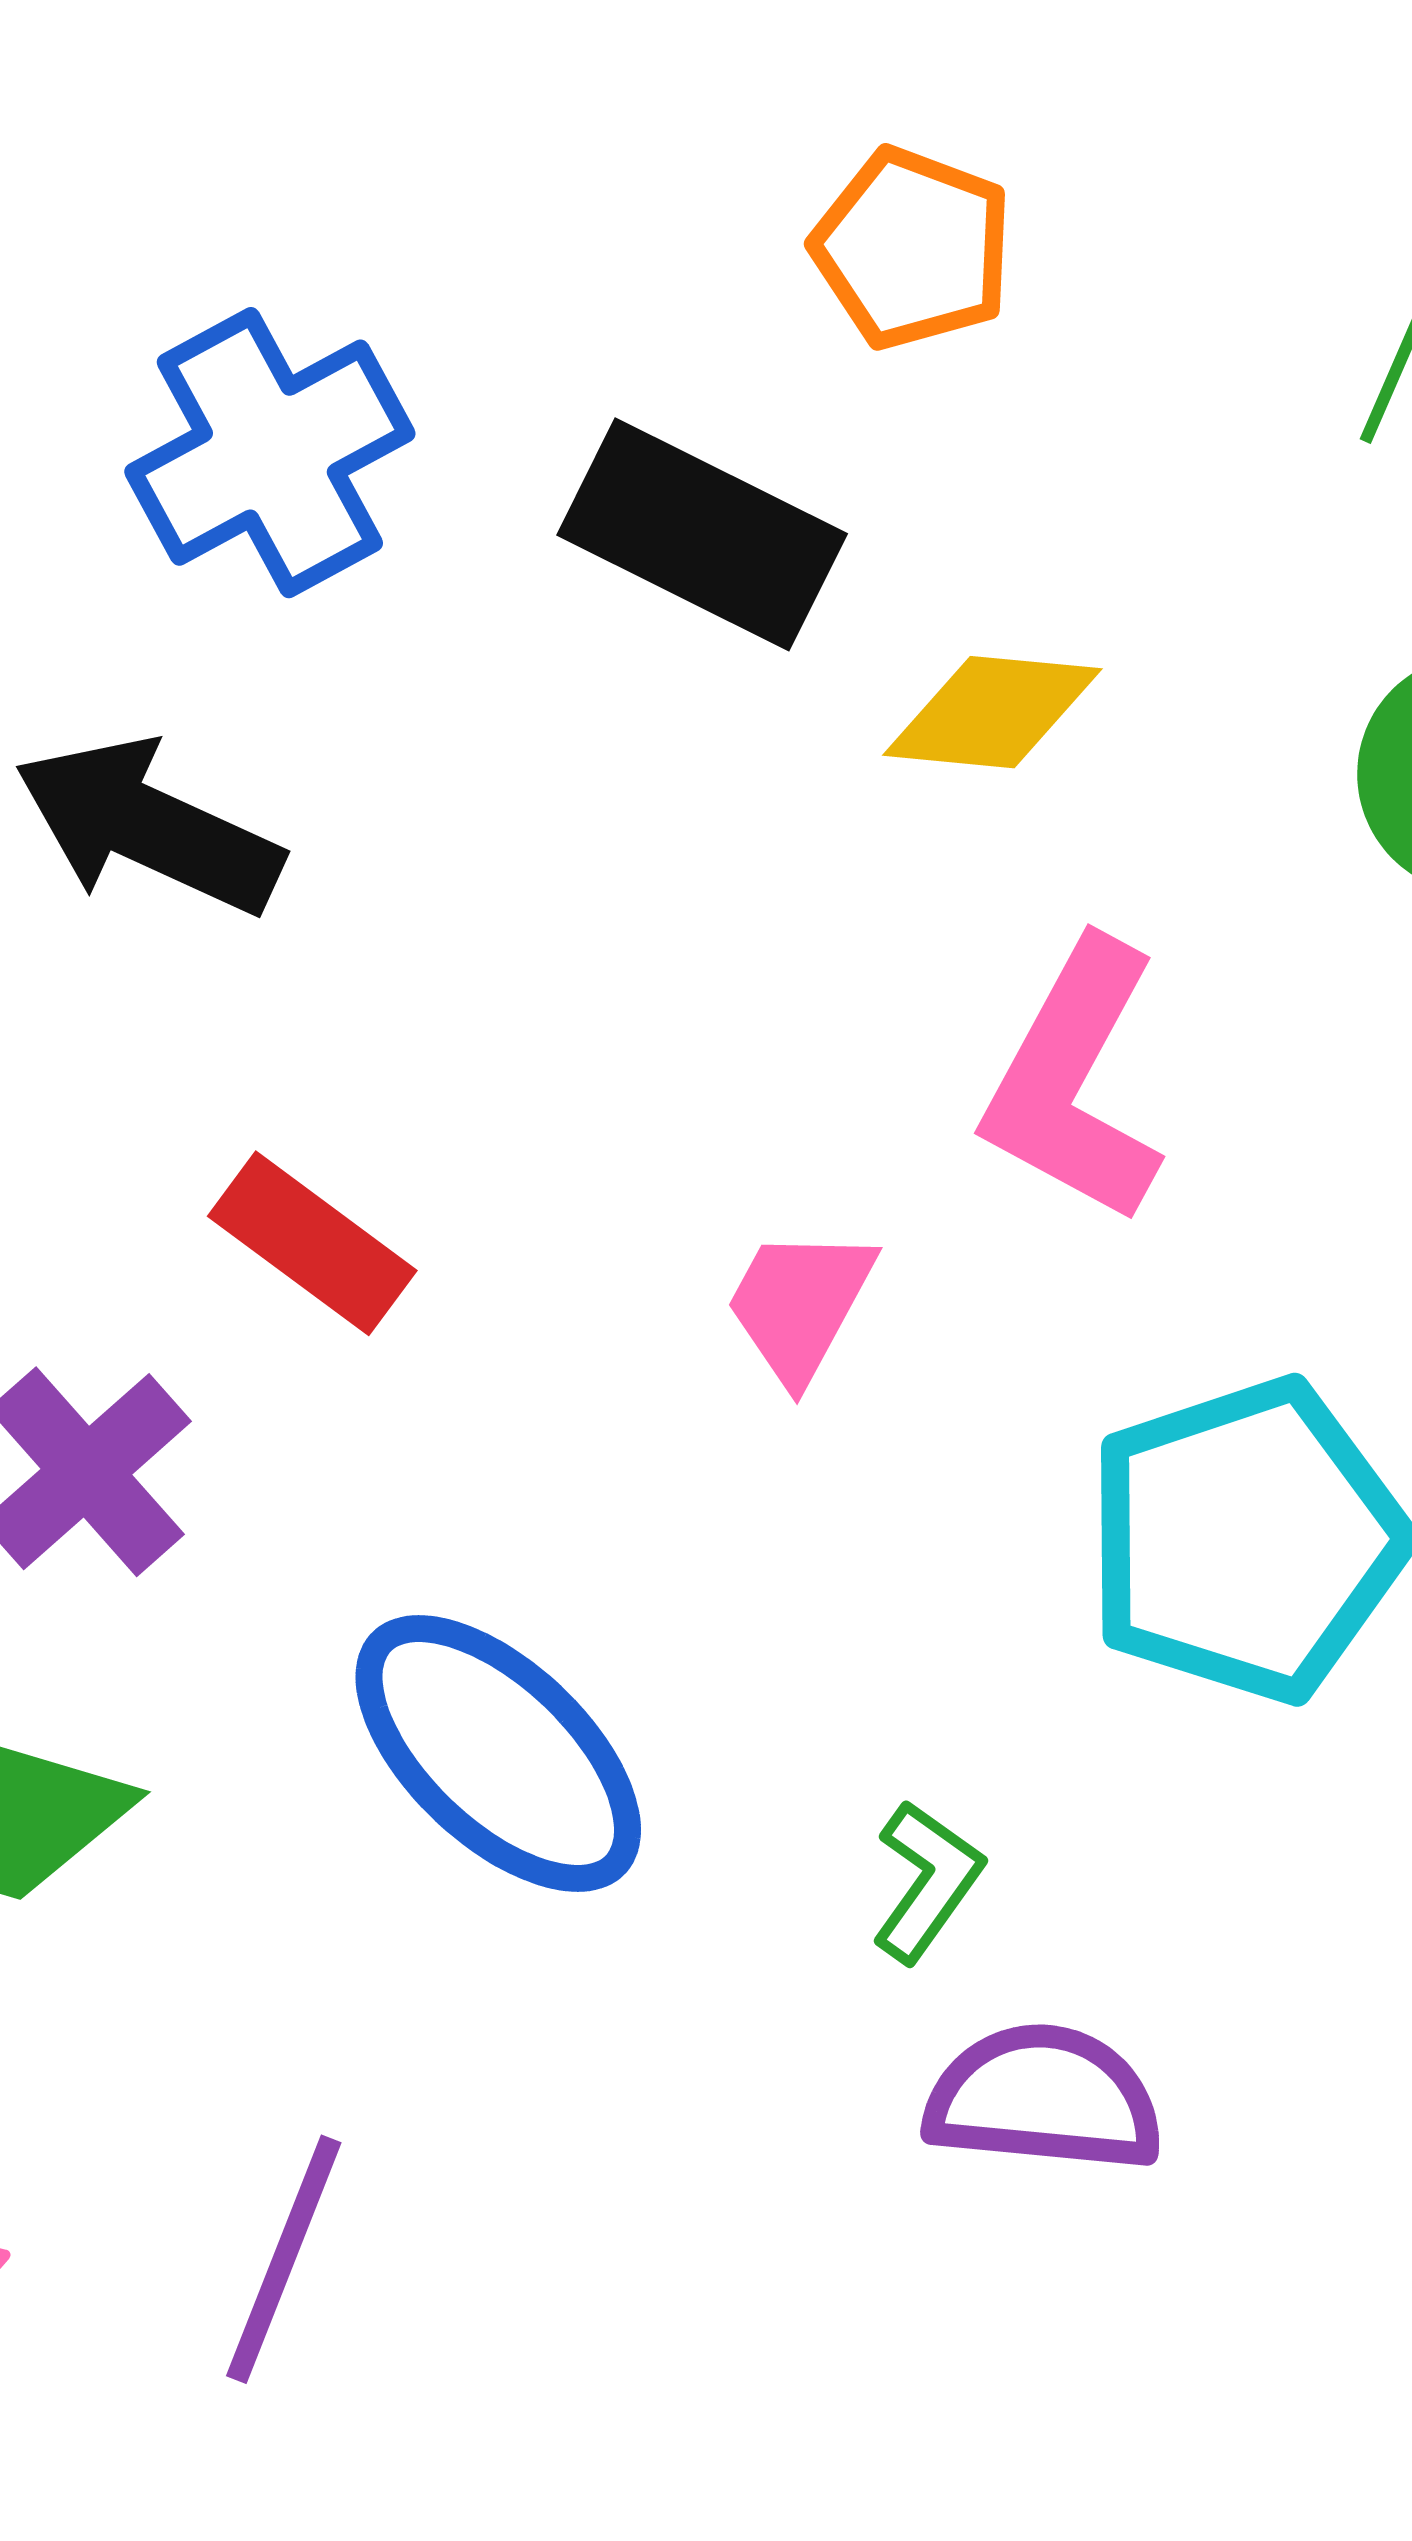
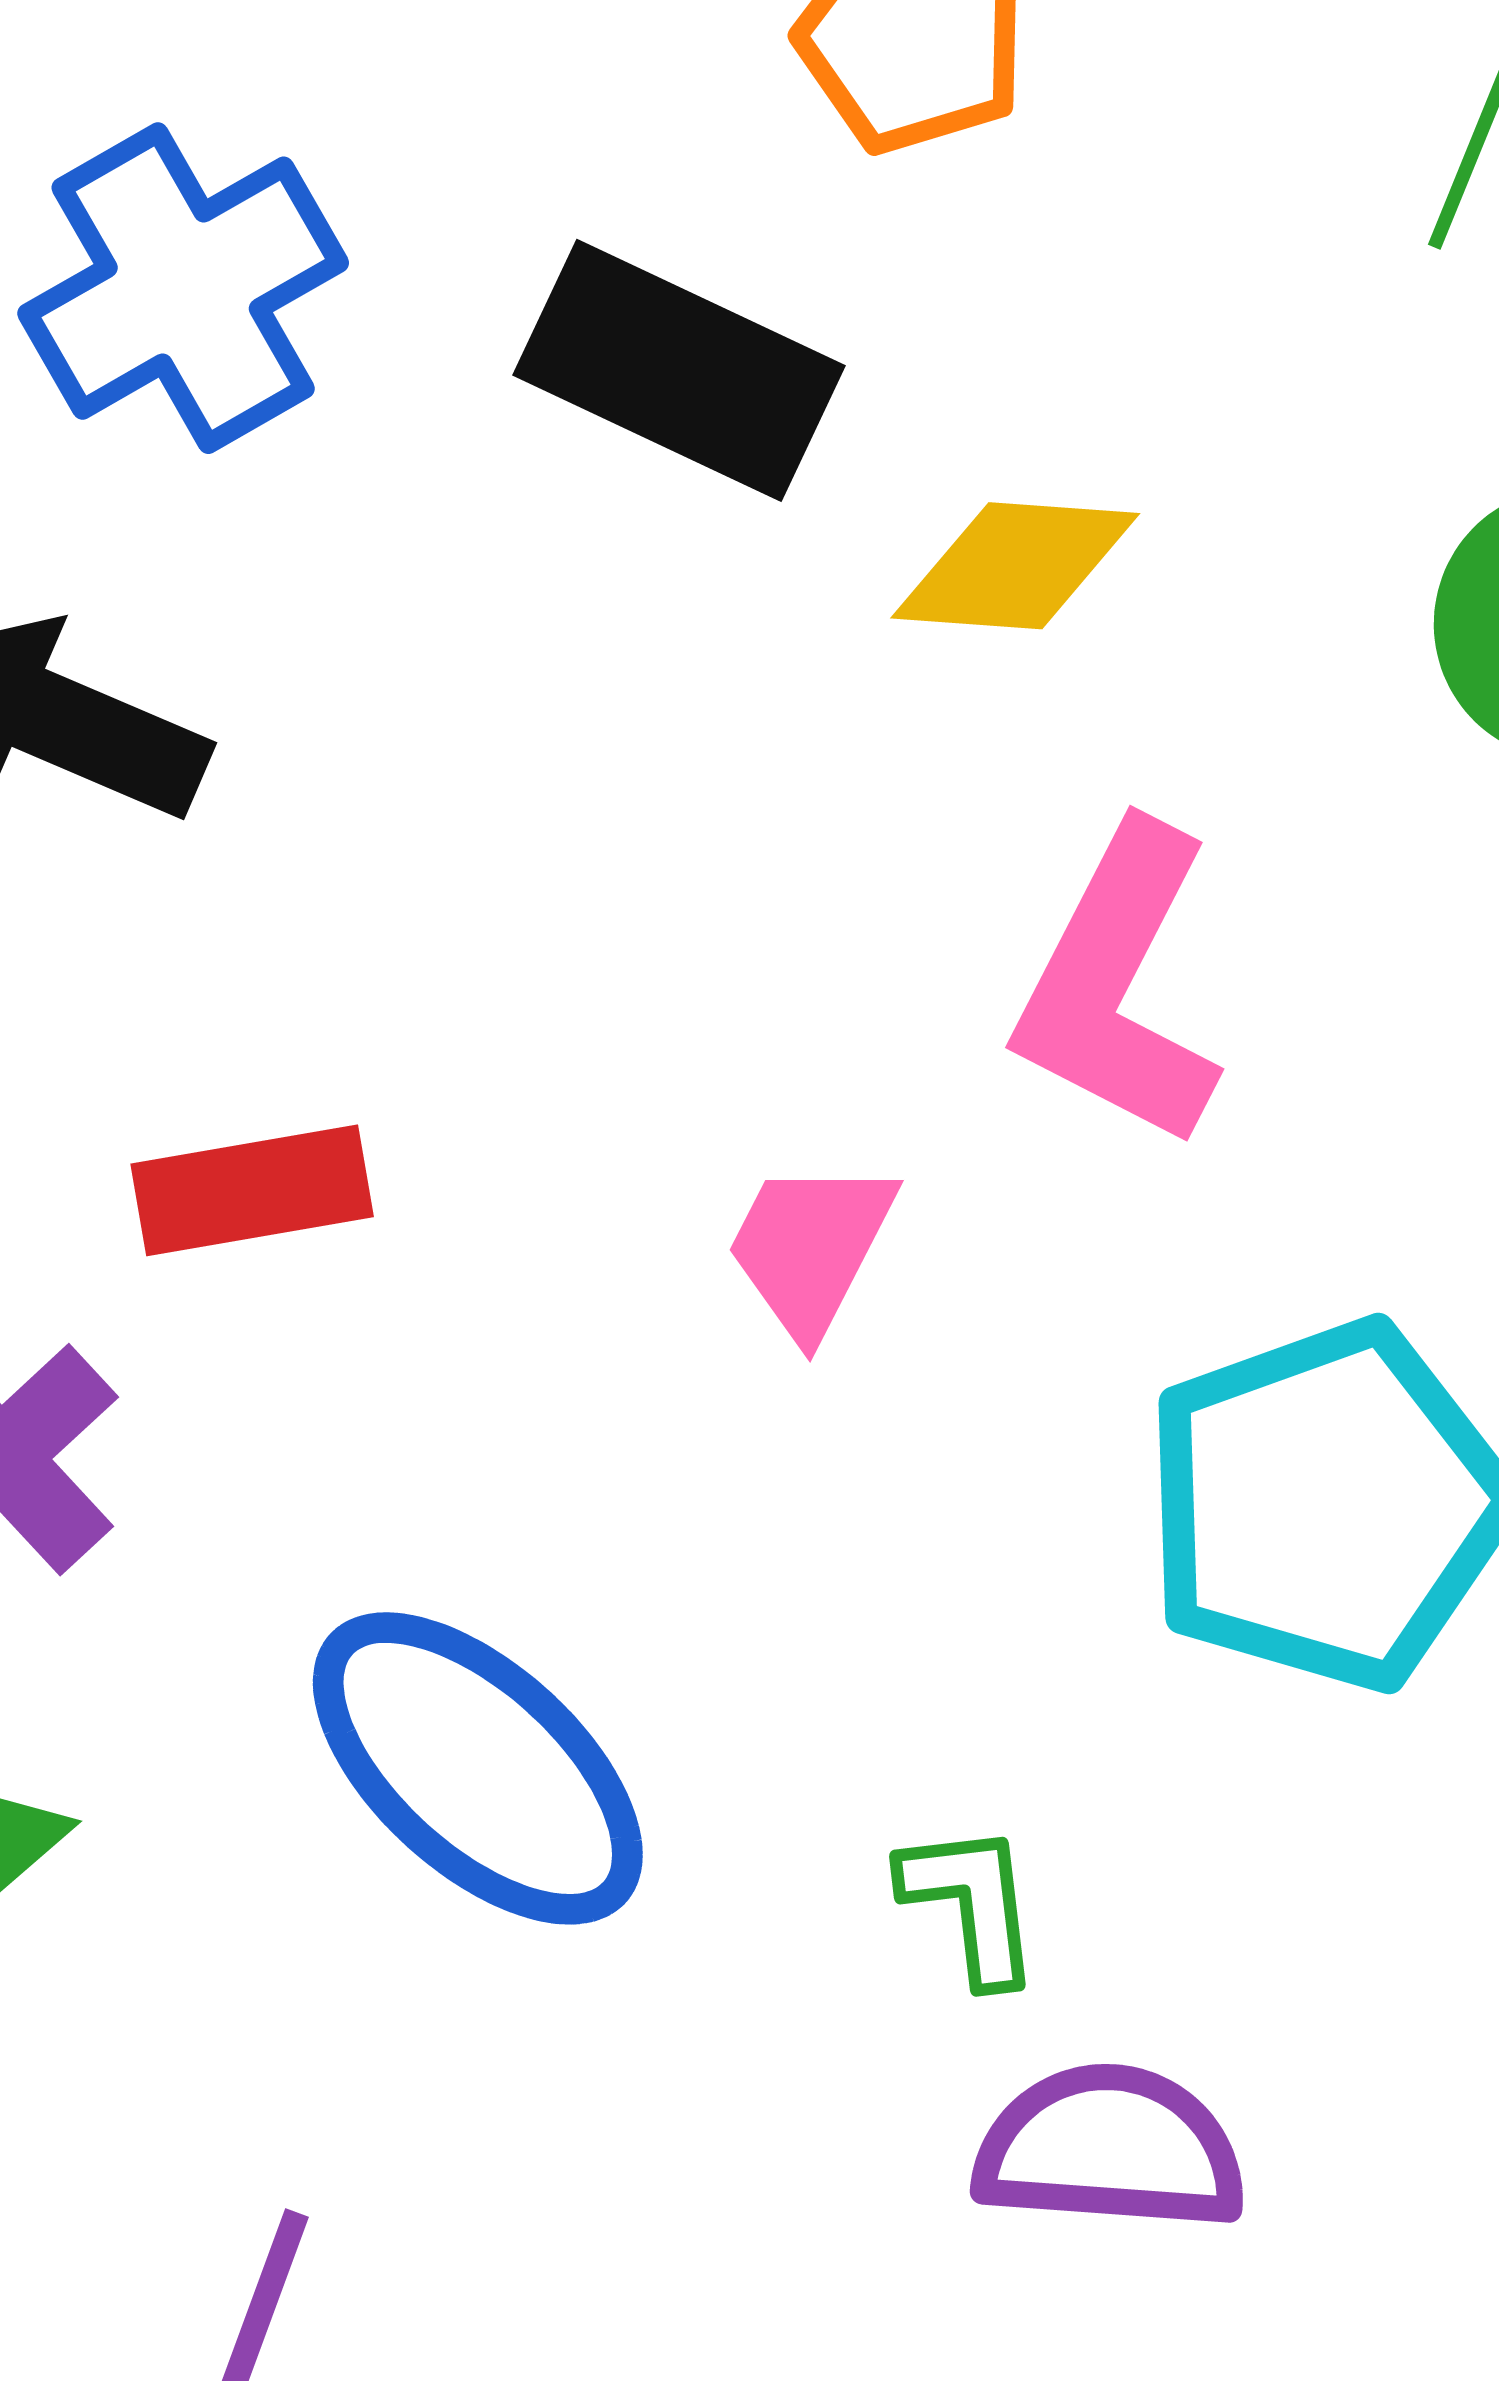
red rectangle: (312, 1243) -> (252, 1190), turned -45
green L-shape: (927, 1881) -> (971, 1903), turned -41

